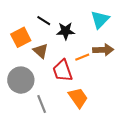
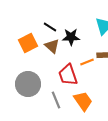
brown triangle: (41, 51) -> (52, 46), moved
gray line: (42, 104) -> (56, 100), moved

